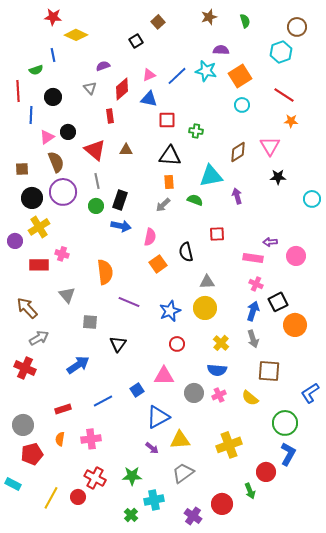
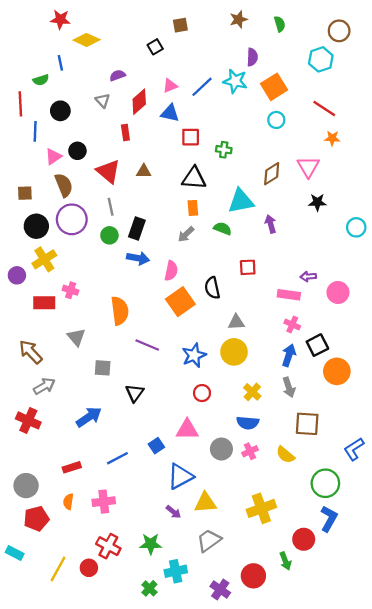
brown square: (158, 22) -> (180, 25), turned 32
purple semicircle: (221, 50) -> (252, 57), turned 91
orange square: (158, 264) -> (180, 302), size x1.4

